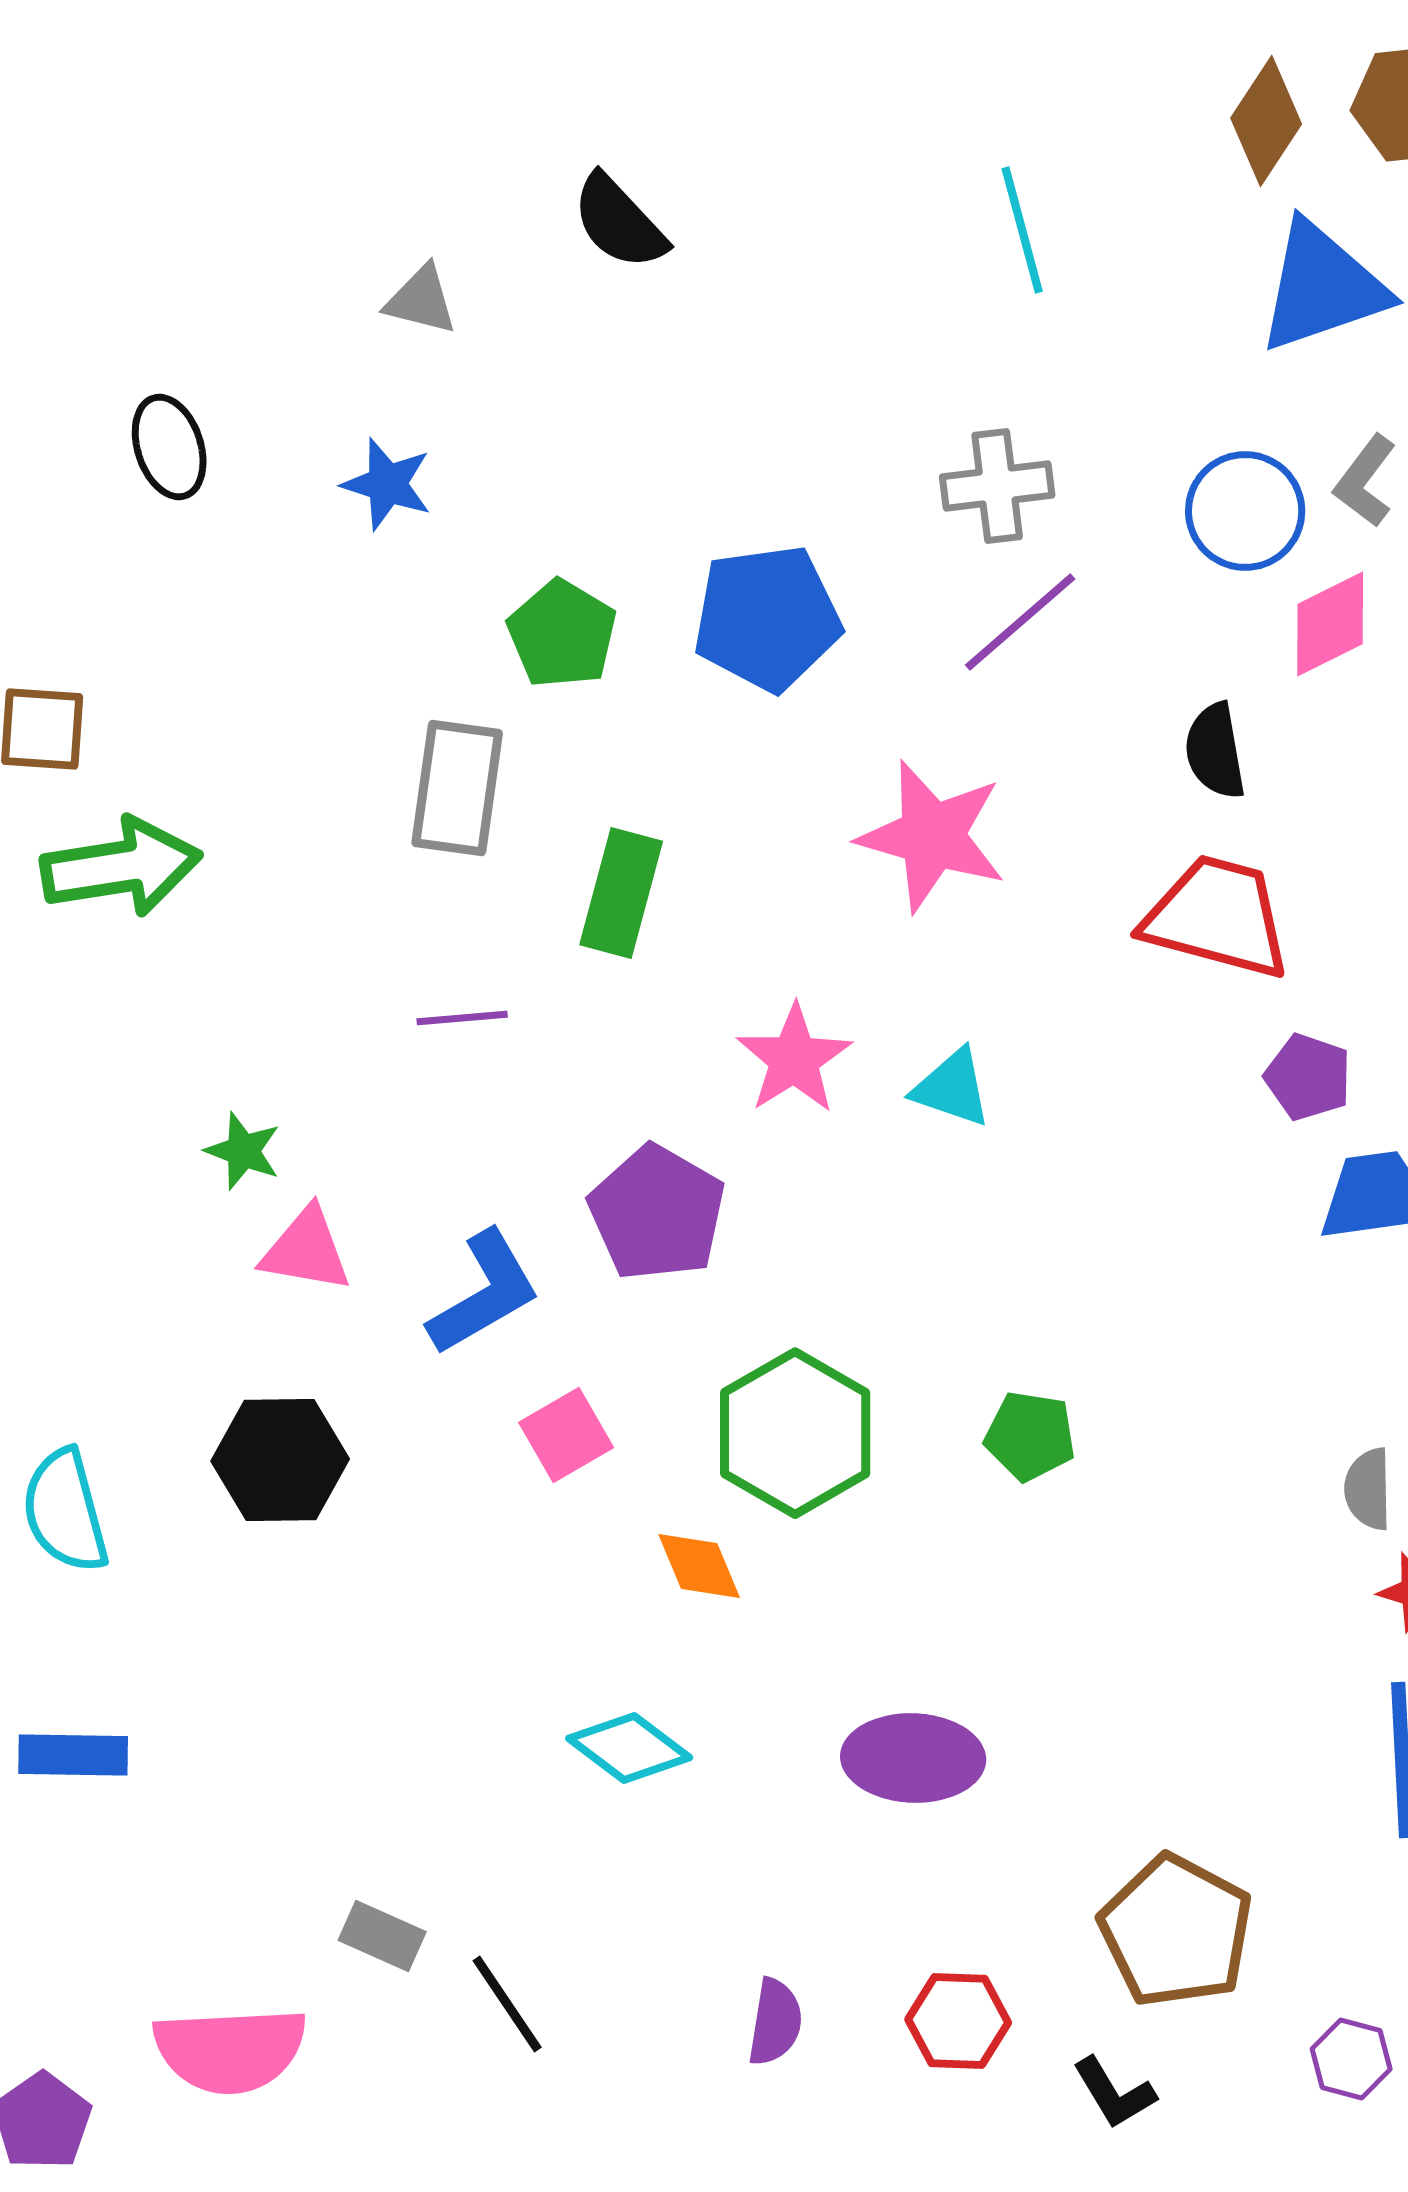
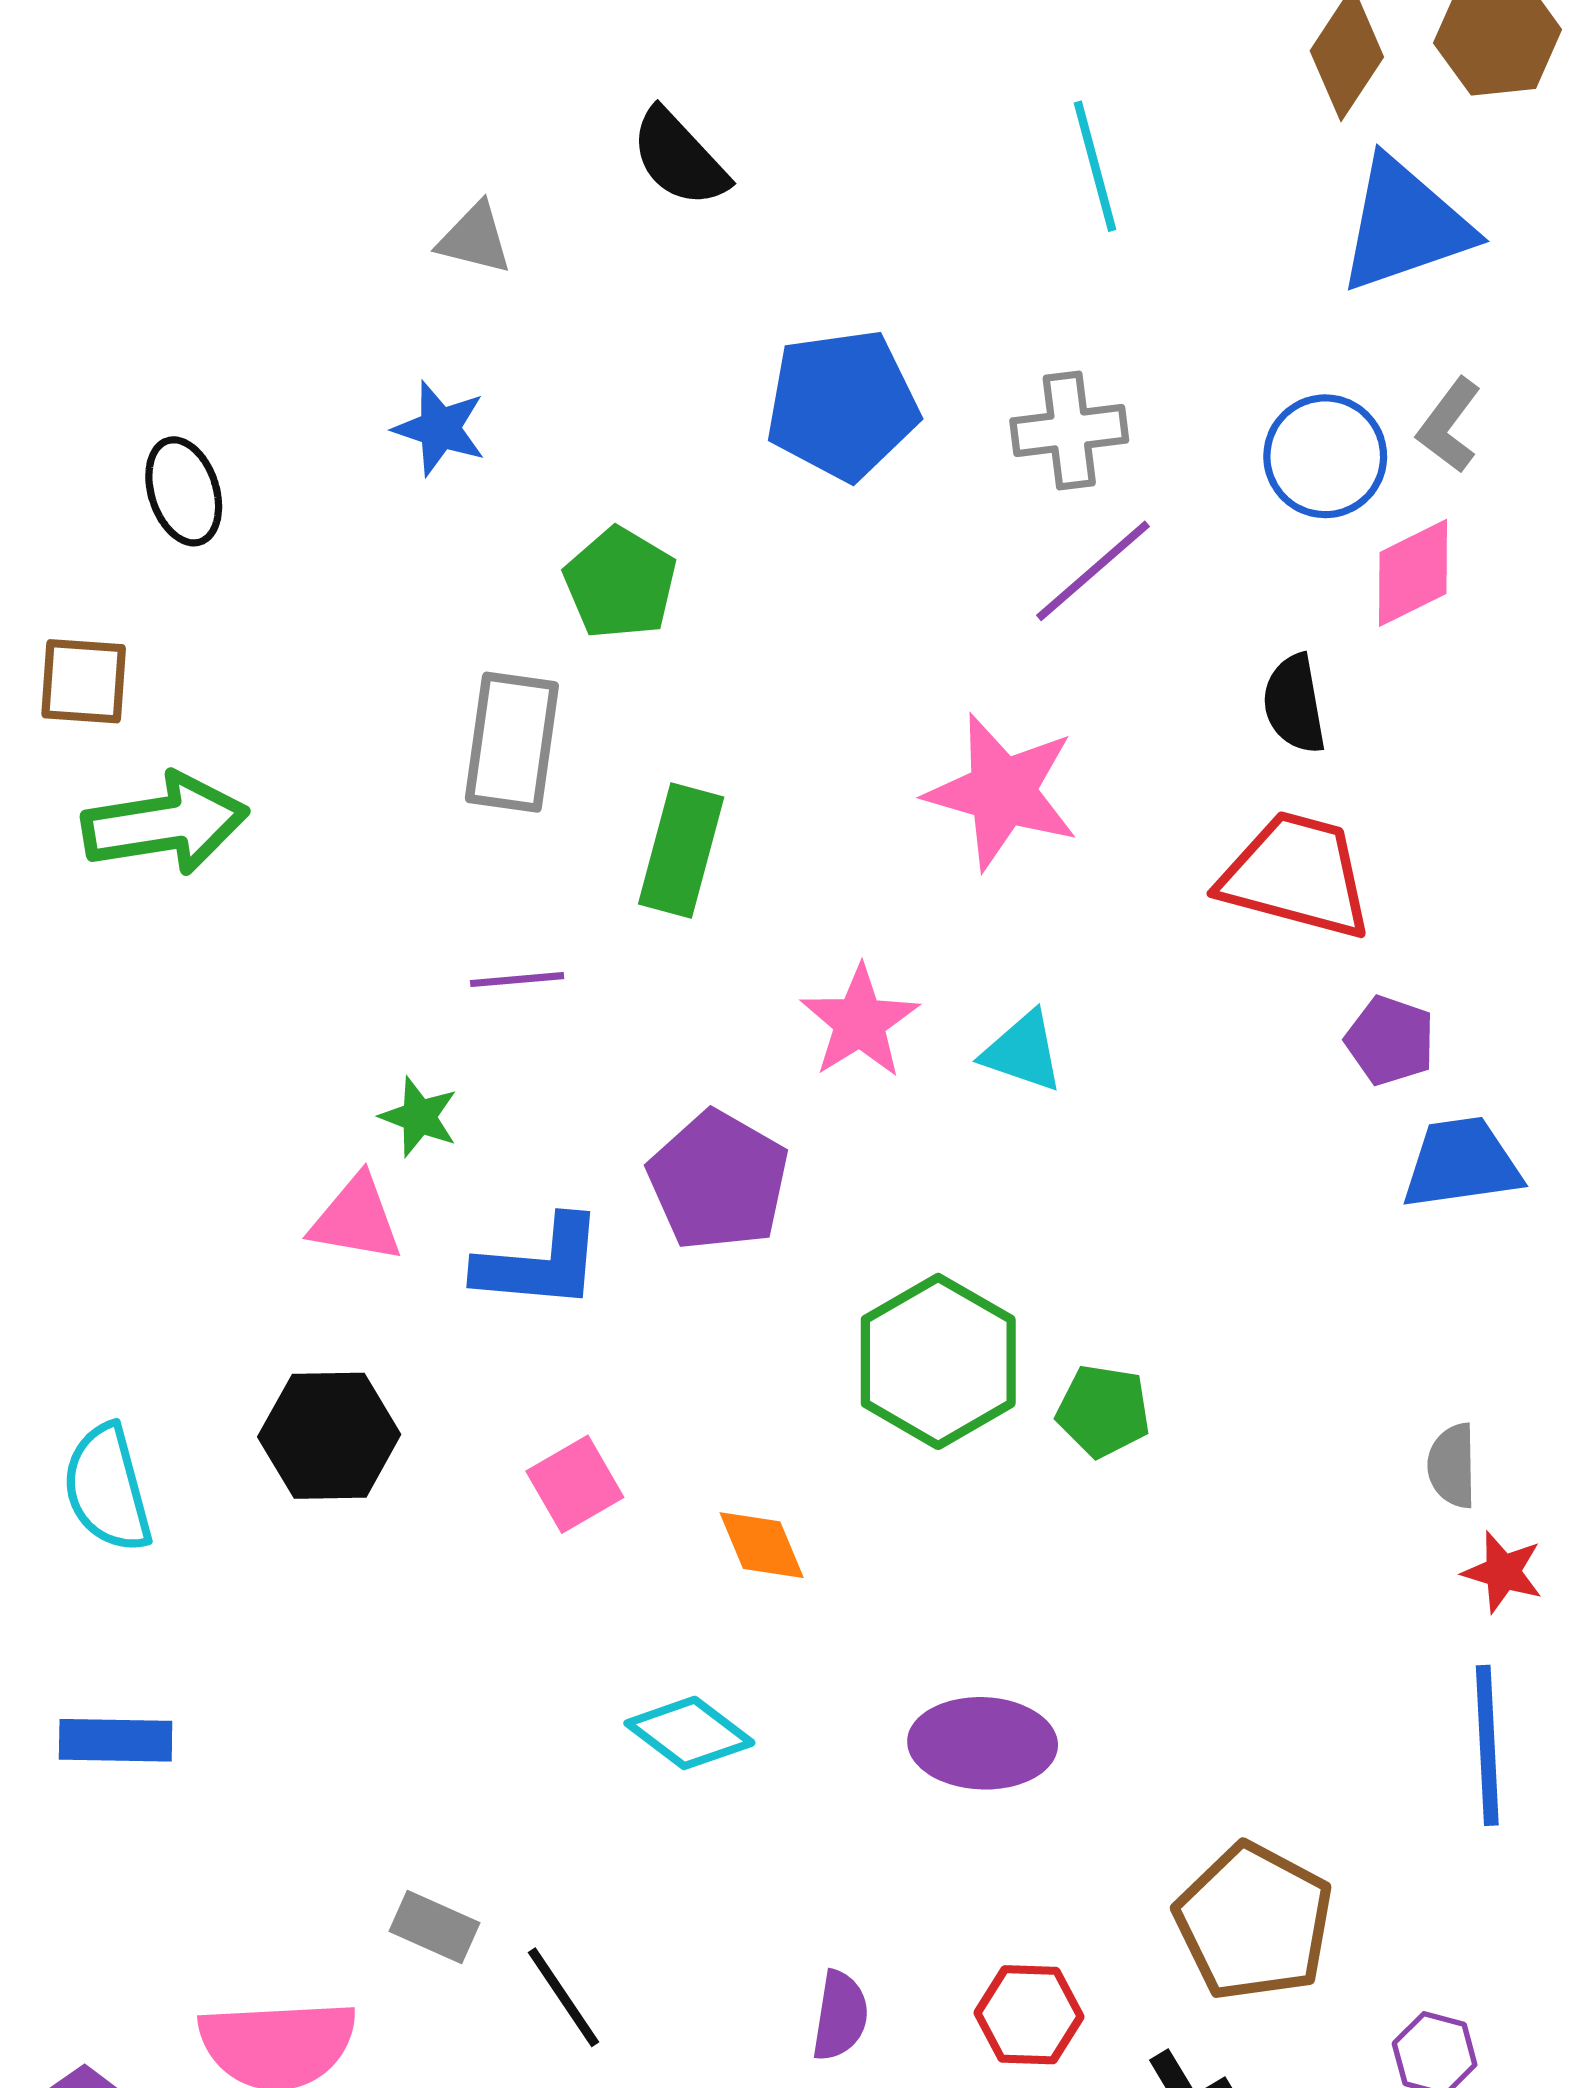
black ellipse: (169, 447) -> (184, 491), moved
blue pentagon: (767, 618) -> (842, 405), moved
green star: (243, 1151) -> (419, 1117), moved
blue L-shape: (484, 1293) -> (540, 1263), turned 35
green hexagon: (795, 1433) -> (938, 1361), moved
pink square: (566, 1435) -> (575, 1484), moved

